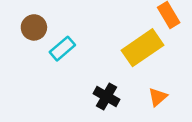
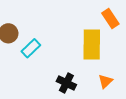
yellow rectangle: (142, 48) -> (92, 44), turned -52

